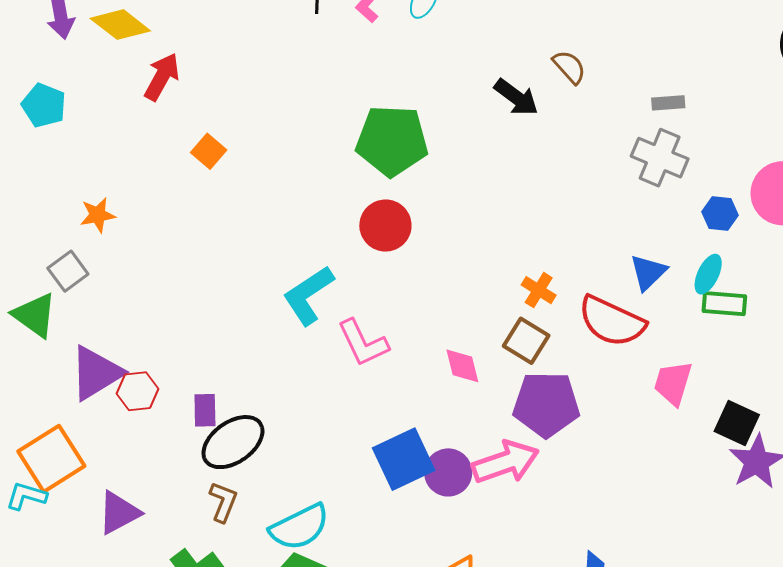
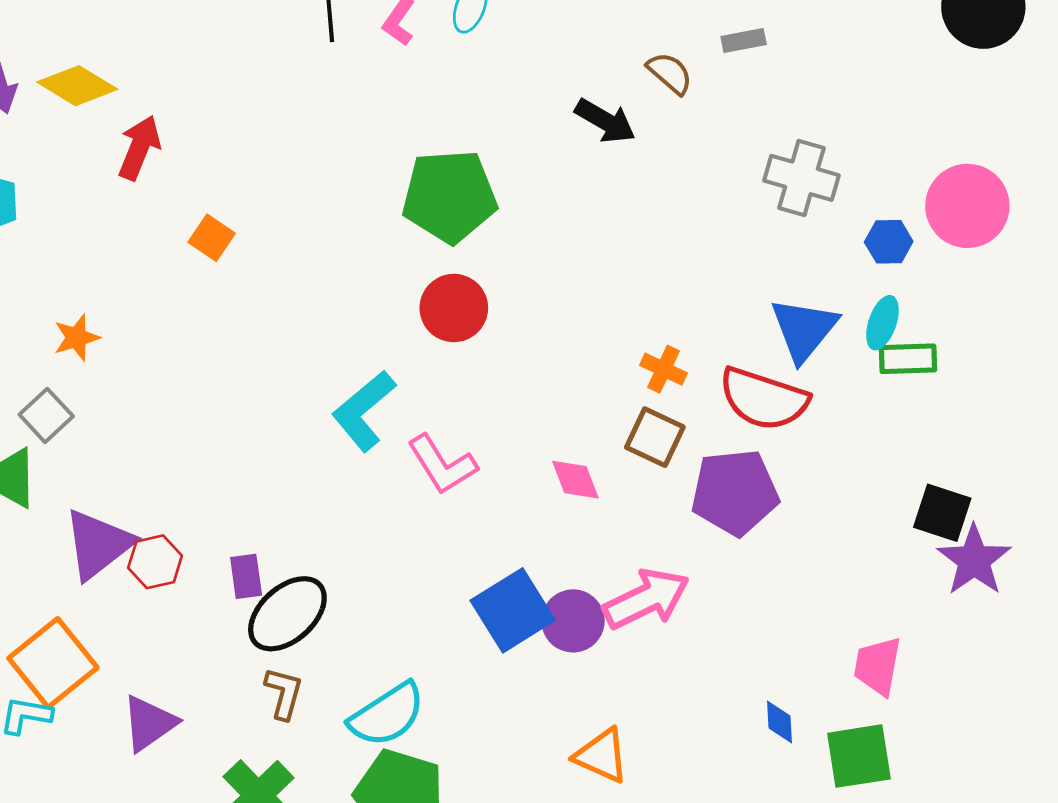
gray rectangle: (668, 103) -> (744, 40), moved
blue triangle: (648, 272) -> (804, 329), size x1.4
pink trapezoid: (673, 383) -> (878, 666), moved
purple pentagon: (546, 404) -> (735, 492), moved

